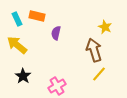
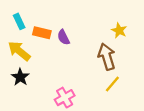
orange rectangle: (37, 16) -> (42, 33), moved
purple semicircle: (56, 33) -> (63, 37), turned -40
black star: (23, 76) -> (20, 77), moved

